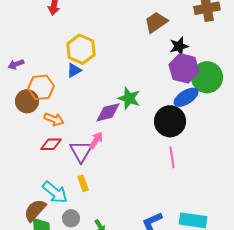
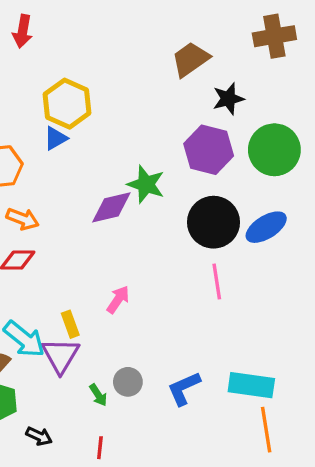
purple hexagon: (184, 68) -> (209, 150), moved
blue ellipse: (186, 97) -> (266, 227), moved
pink arrow: (96, 140) -> (118, 300), moved
purple triangle: (81, 151) -> (60, 356), moved
gray circle: (71, 218) -> (128, 382), moved

